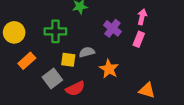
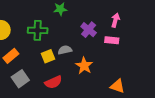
pink rectangle: (139, 39) -> (112, 40), turned 72
yellow square: (68, 60) -> (48, 56), turned -32
gray square: (52, 79) -> (20, 79), moved

